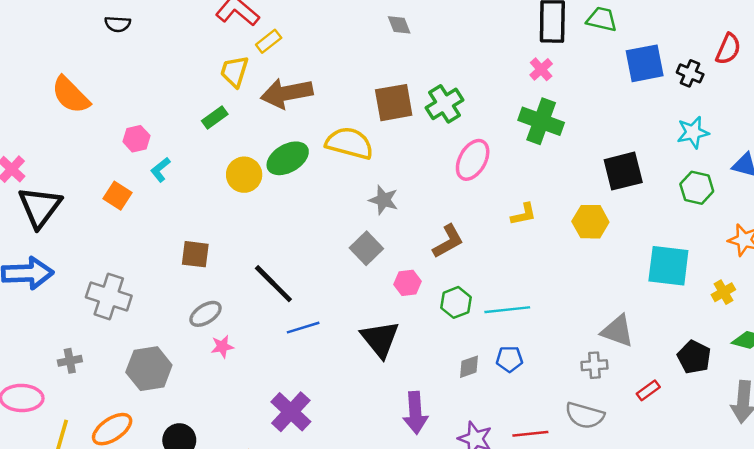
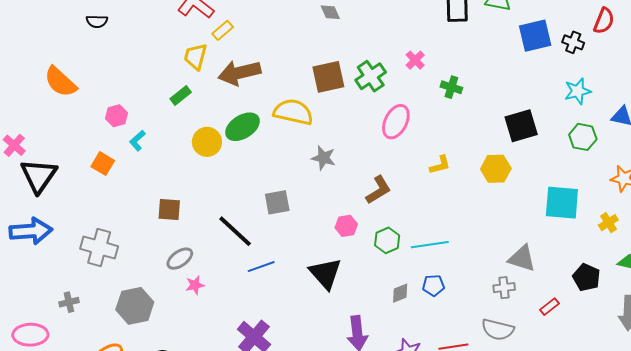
pink cross: (541, 69) -> (415, 60), moved
green cross: (541, 121) -> (451, 87), size x0.6
gray square: (366, 248) -> (277, 202), moved, turned 36

